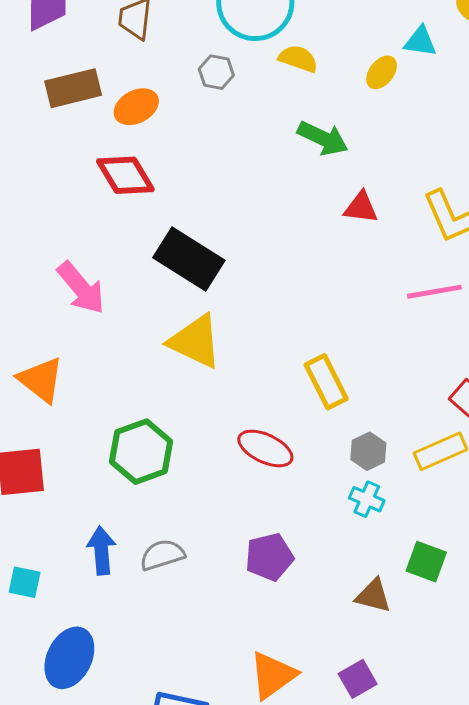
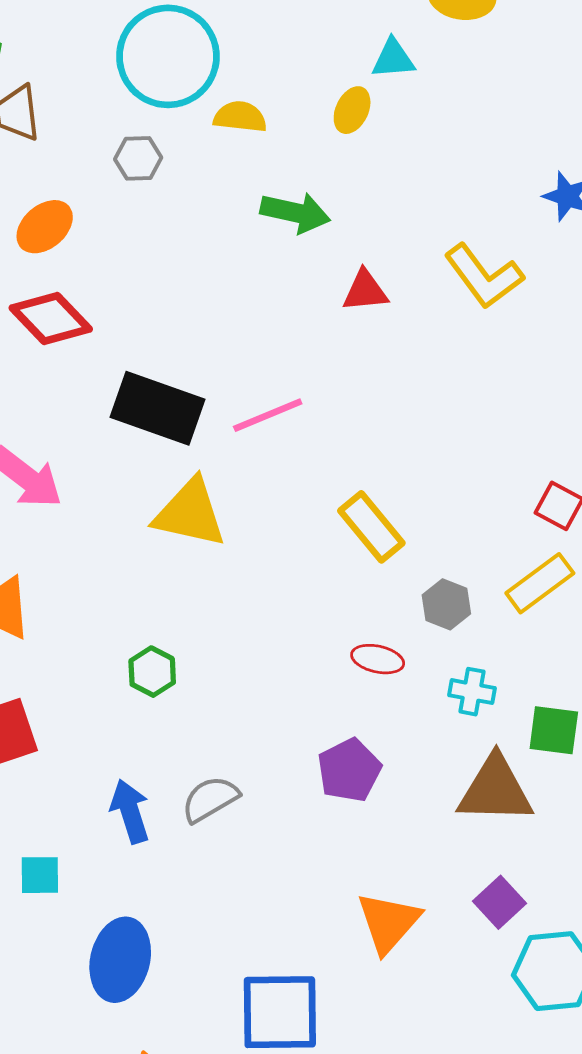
pink line: (434, 292) -> (268, 415), moved
red ellipse: (265, 448) -> (378, 659), moved, size x0.7
green hexagon: (141, 452) -> (152, 672), size x0.6
cyan cross: (367, 499) -> (472, 692), moved
brown triangle: (373, 596) -> (495, 790), size x1.6

